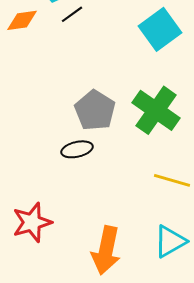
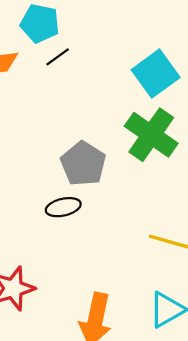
green cross: (156, 110) -> (151, 135), moved

